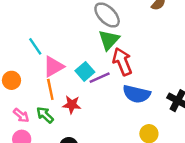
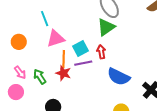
red arrow: (122, 62) -> (101, 52), moved, size x0.6
purple line: (100, 78) -> (83, 63), moved
orange line: (50, 89) -> (64, 59), moved

